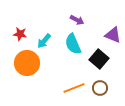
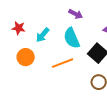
orange circle: (27, 63) -> (26, 57), size x0.7
orange line: (74, 88) -> (63, 63), moved

